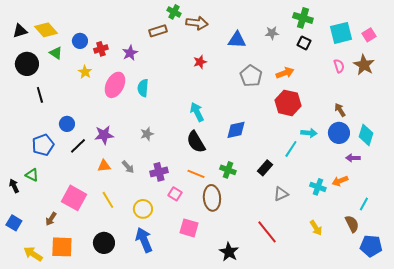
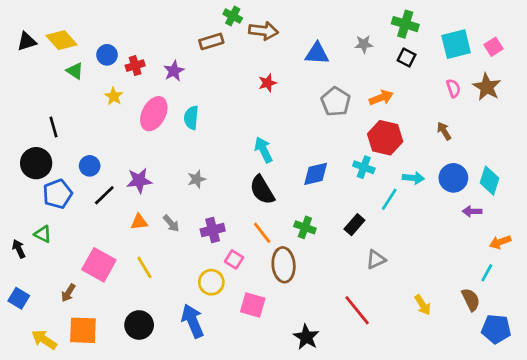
black circle: (27, 64) -> (36, 163), moved
brown arrow: (340, 110) -> (444, 131), moved
orange line: (196, 174) -> (262, 233), turned 30
orange arrow: (340, 181) -> (500, 242), moved
cyan cross: (318, 187) -> (364, 167), moved
yellow circle: (143, 209) -> (211, 282), moved

